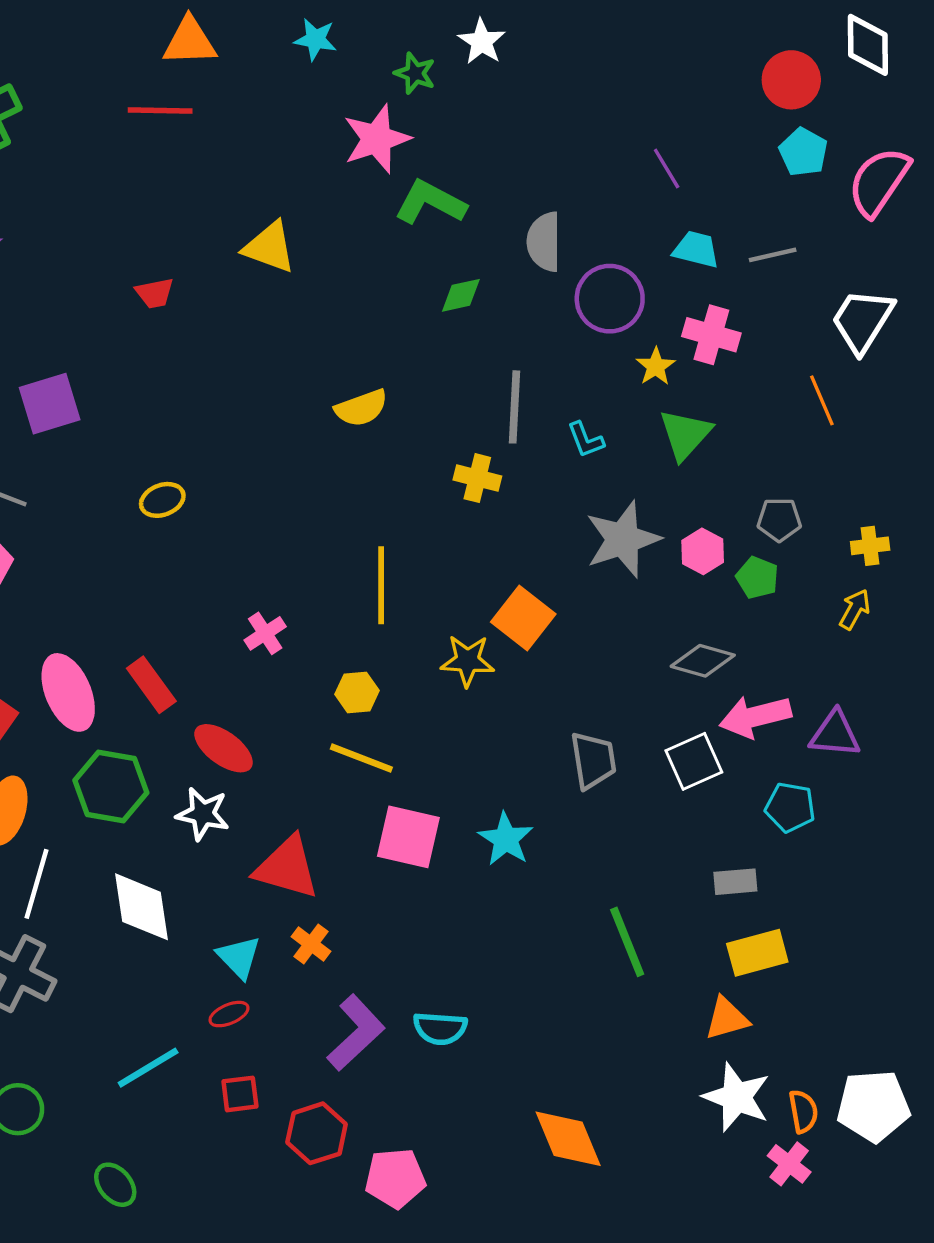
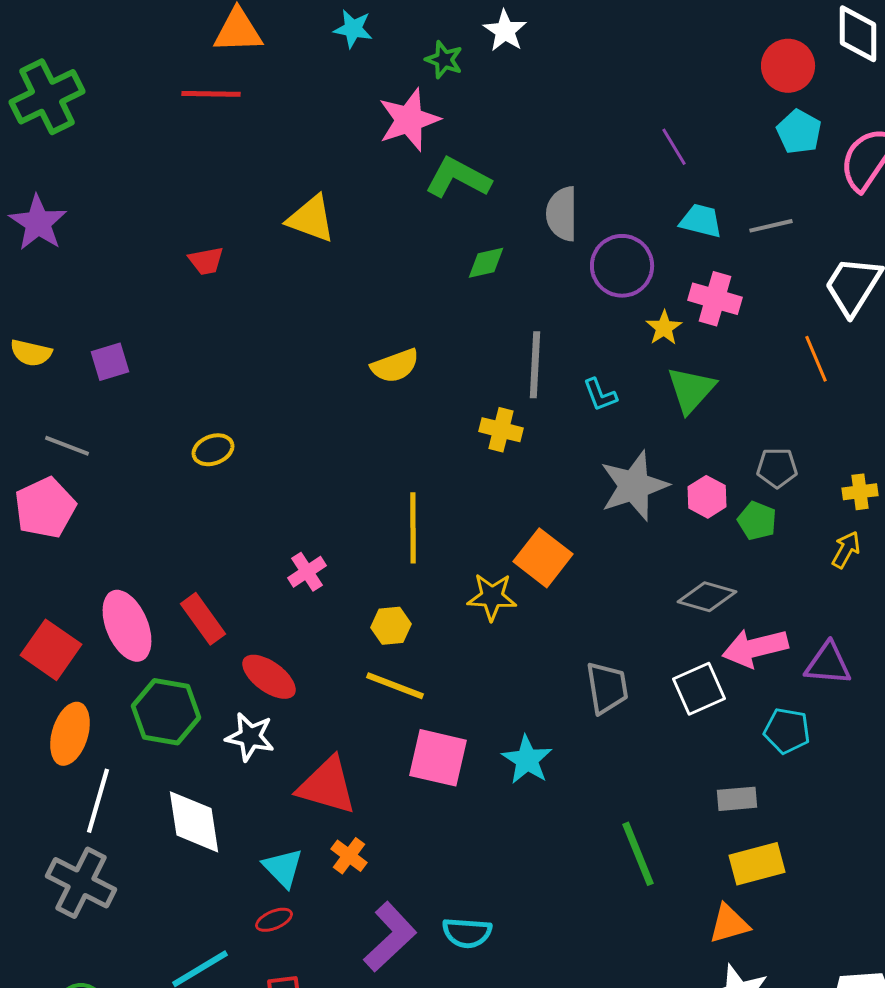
purple square: (50, 404) -> (110, 362), size x0.7

